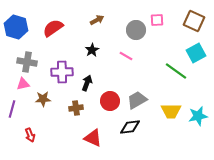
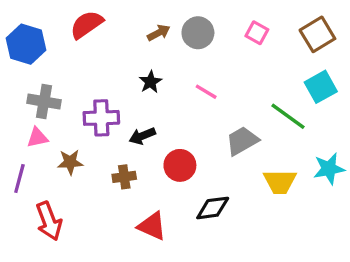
pink square: (157, 20) -> (257, 33), turned 32
brown square: (194, 21) -> (317, 34), turned 35
red semicircle: (53, 28) -> (87, 25), moved
gray circle: (136, 30) -> (198, 33), moved
black arrow: (87, 83) -> (142, 136), turned -133
gray trapezoid: (137, 100) -> (242, 141), moved
cyan star: (198, 116) -> (329, 169), moved
red arrow: (30, 135) -> (49, 221), size x1.6

